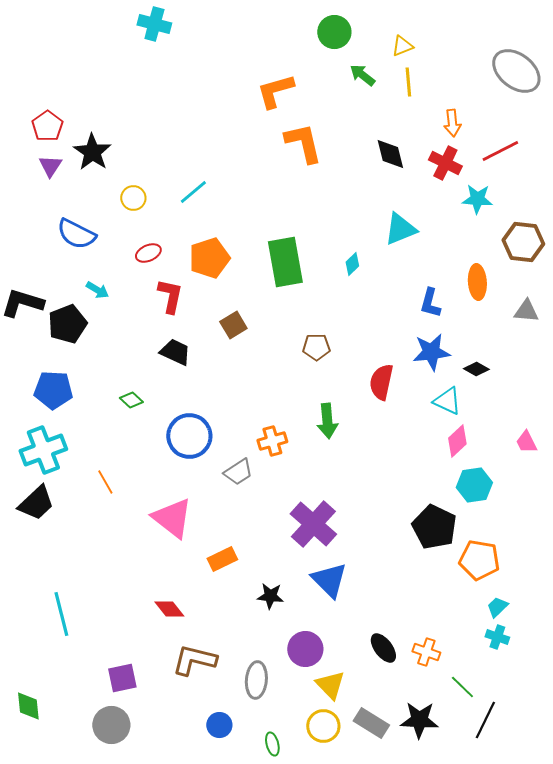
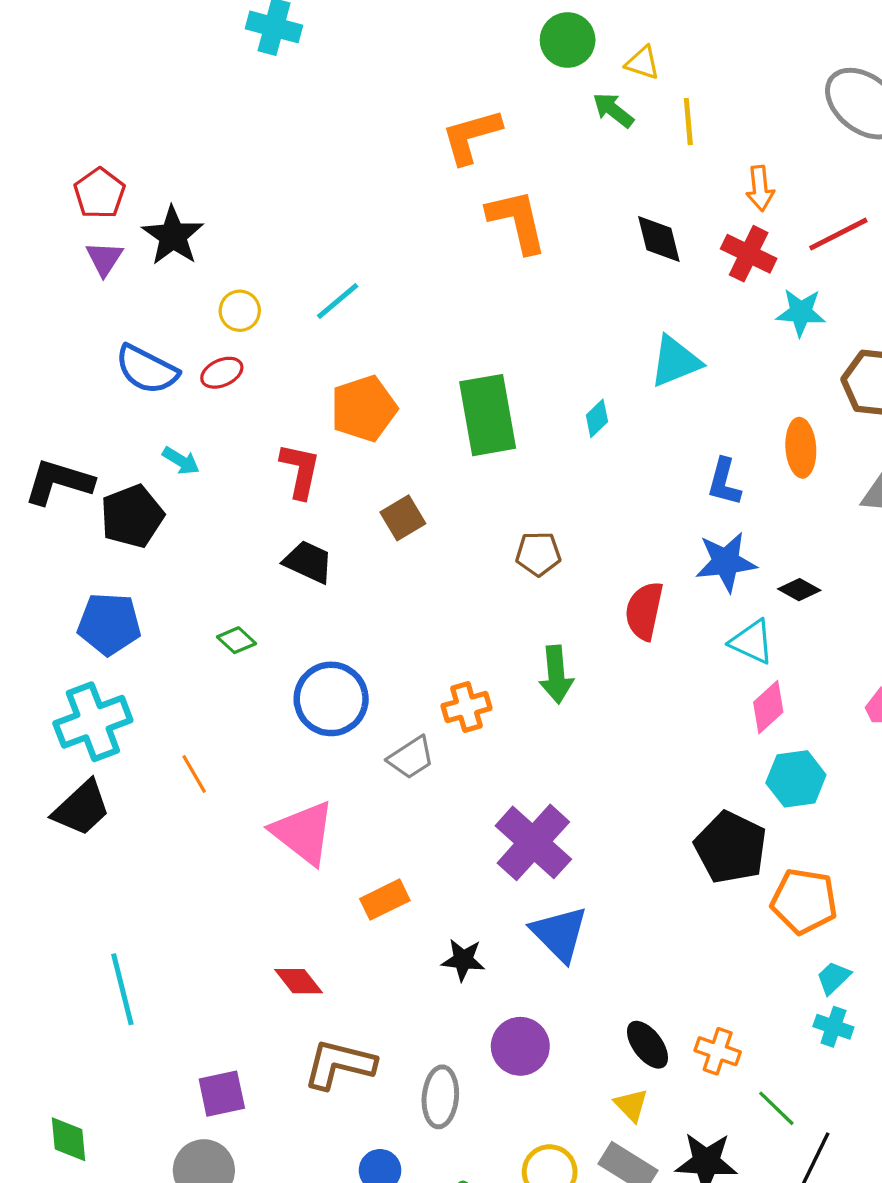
yellow triangle: (402, 46) -> (643, 63), moved, turned 40
red ellipse: (148, 253) -> (222, 373), moved
yellow triangle: (330, 685) -> (631, 1105), moved, size x0.7

